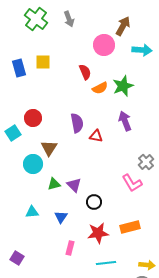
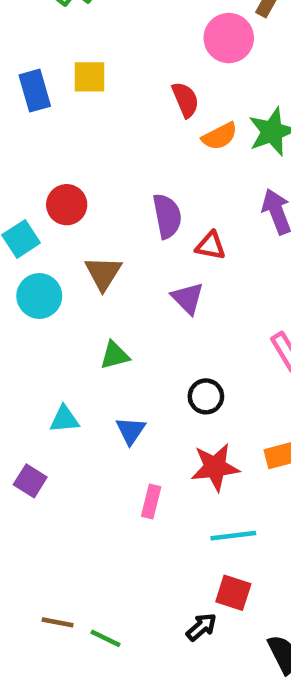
cyan circle: (33, 164) -> (39, 296), moved
purple triangle: (74, 185) -> (188, 298), moved
purple square: (17, 258) -> (30, 481), moved

